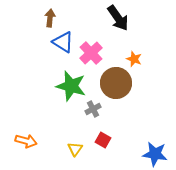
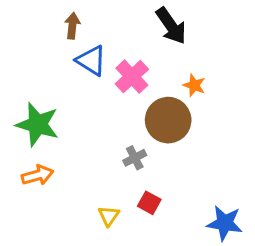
green star: (71, 86) -> (38, 124), moved
orange arrow: (26, 141) -> (38, 175), moved, turned -30

